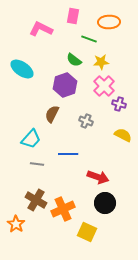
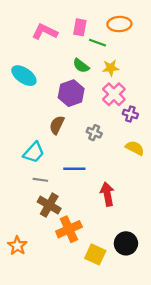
pink rectangle: (73, 16) -> (80, 27), moved
red arrow: (98, 177) -> (107, 194), turned -120
brown cross: (36, 200) -> (49, 205), moved
black circle: (105, 203) -> (126, 243), moved

